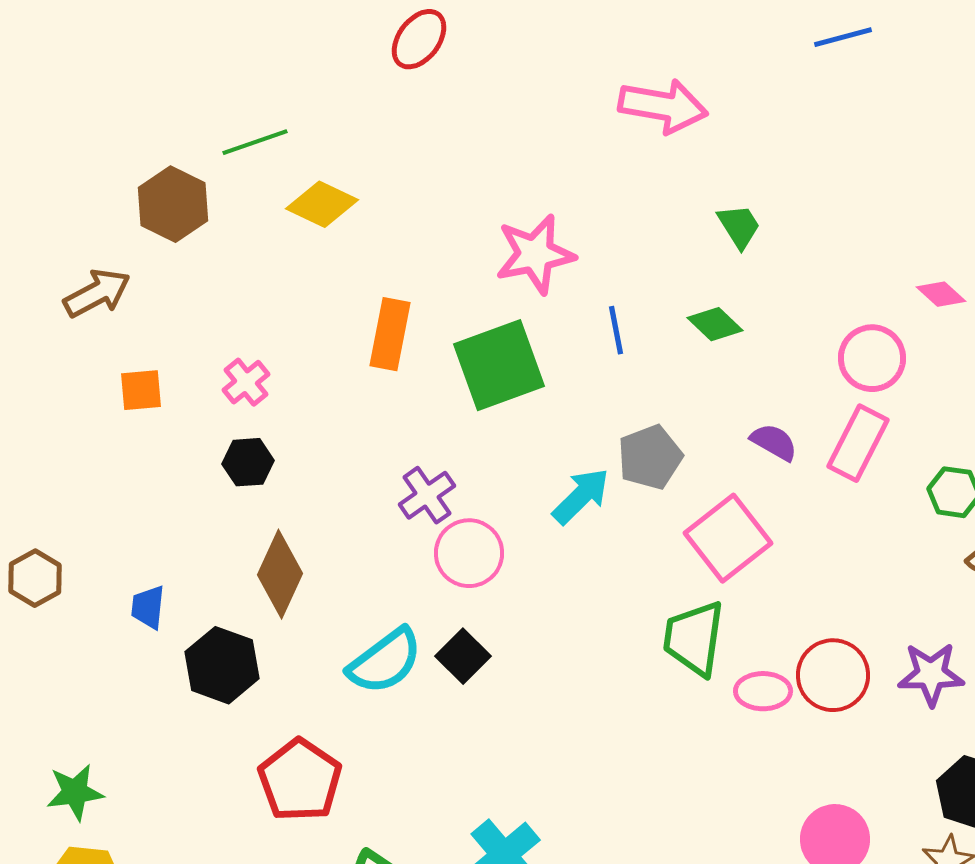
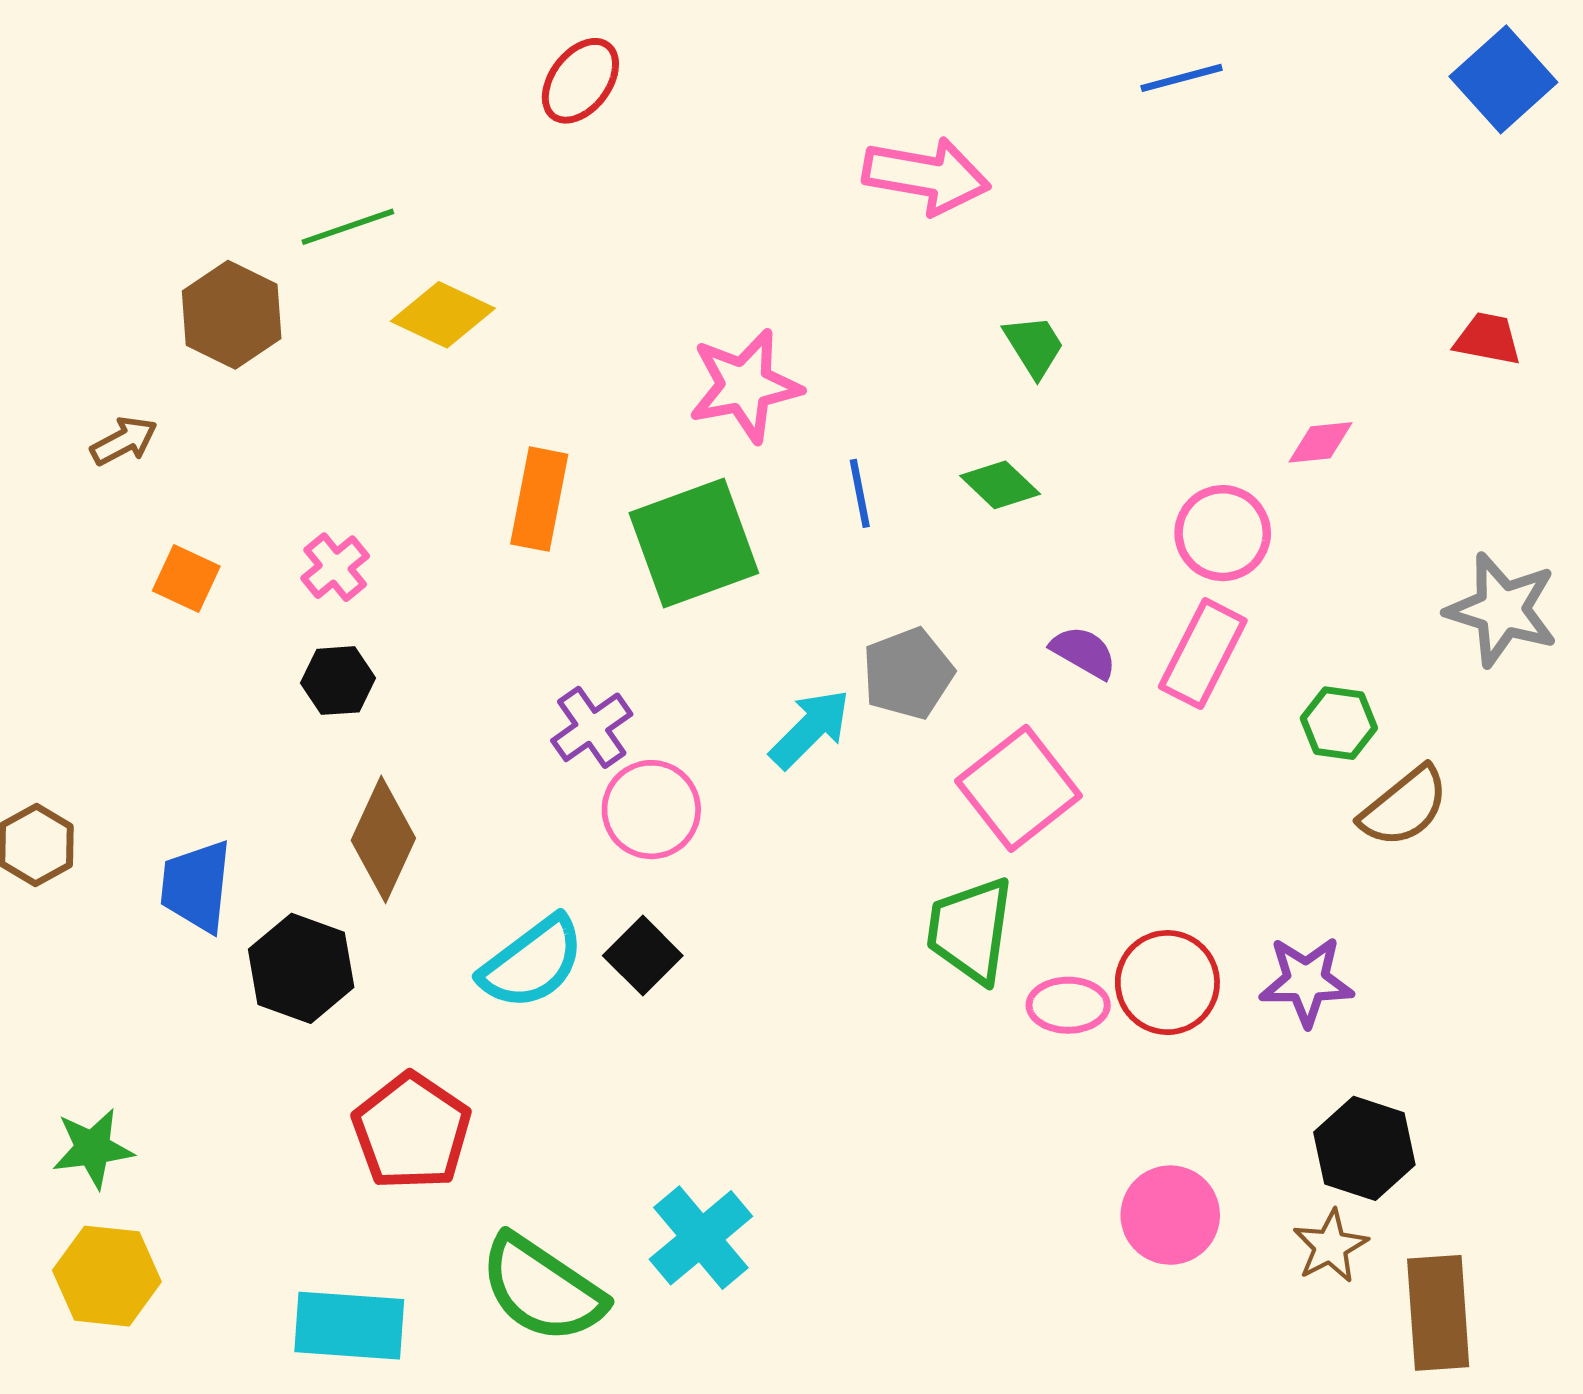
brown arrow: (97, 293) -> (124, 441), size x0.7
pink diamond: (941, 294) -> (1321, 442), turned -48
orange square: (141, 390) -> (186, 578), turned 30
blue trapezoid: (148, 607) -> (196, 886), size x1.5

